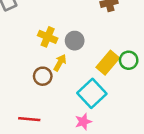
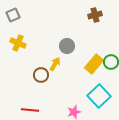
yellow cross: (48, 37) -> (18, 43), moved
cyan square: (92, 93) -> (99, 96), moved

